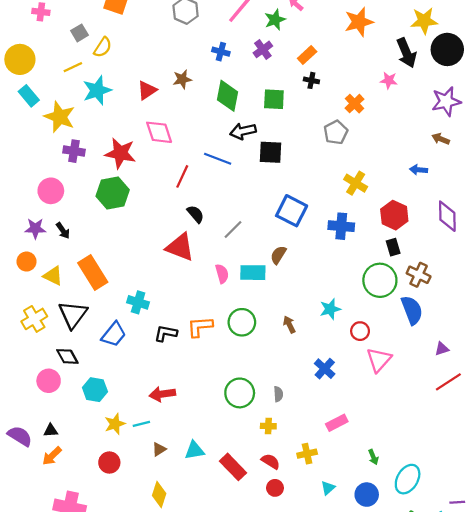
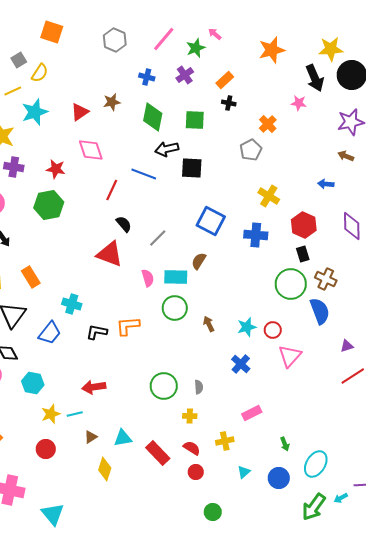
red star: (120, 153) -> (56, 169), size x0.7
orange rectangle: (93, 273) -> (31, 277), size x0.7
cyan star: (330, 309) -> (247, 327), moved
green circle: (242, 322) -> (175, 308), moved
yellow diamond: (159, 495) -> (105, 469), moved

